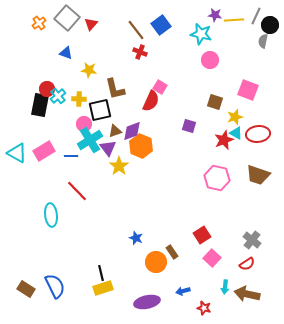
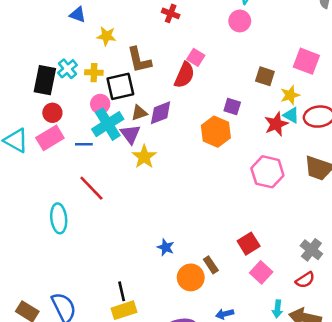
pink circle: (210, 60) -> (240, 21), moved
red circle: (47, 89) -> (52, 113), moved
orange hexagon: (141, 146) -> (216, 132), moved

